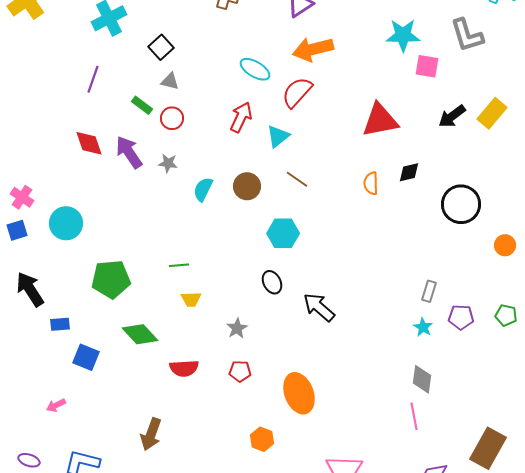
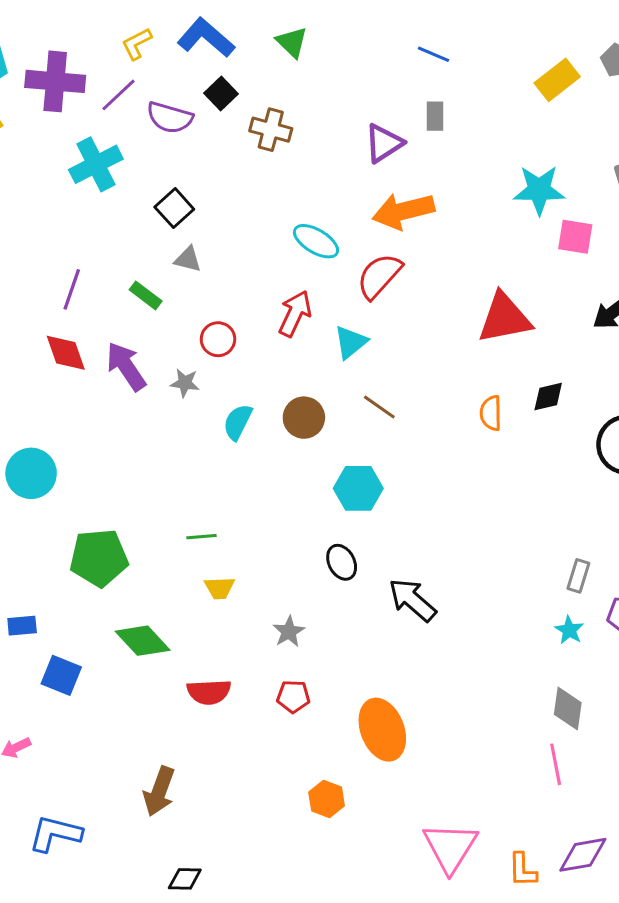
purple line: (93, 79) -> (72, 289), moved
red circle: (172, 118) -> (218, 339), moved

